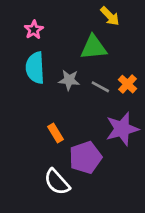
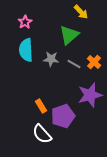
green triangle: (94, 47) -> (69, 35), turned -35
orange rectangle: (56, 133) -> (41, 106), moved

